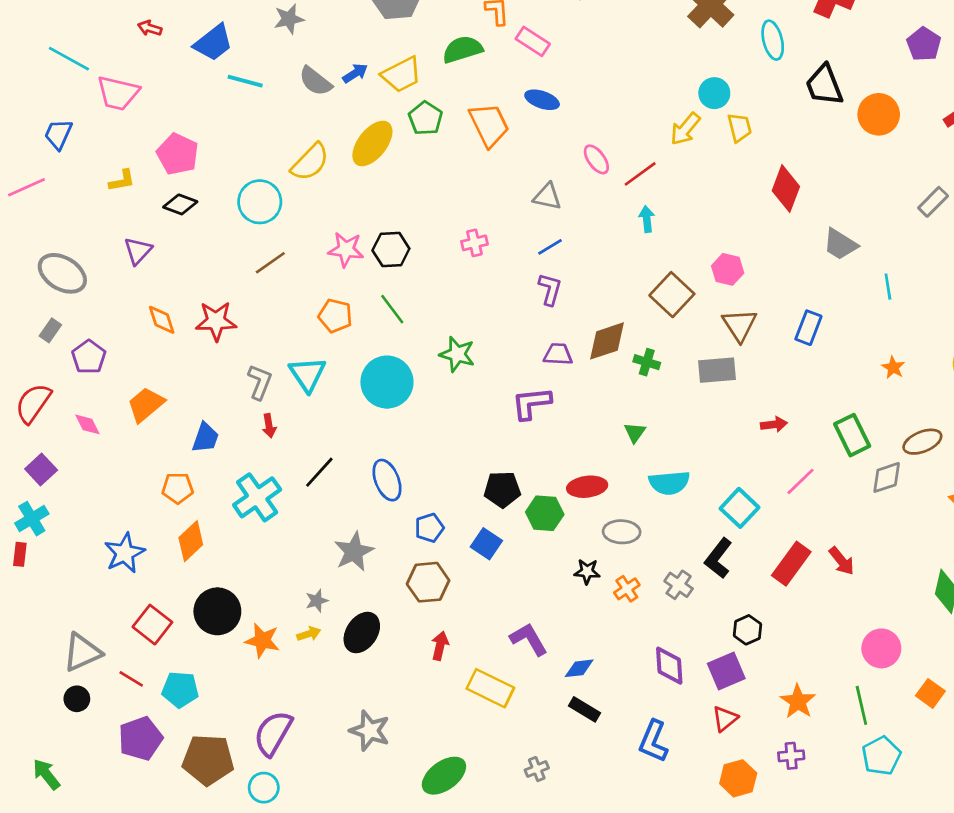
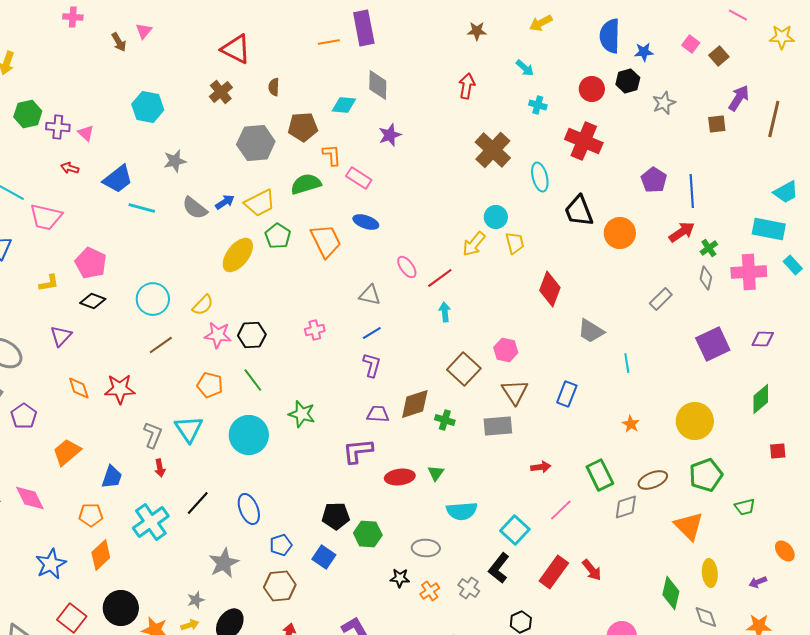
yellow semicircle: (310, 162) -> (203, 305), moved, size x0.7
pink diamond: (87, 424) -> (30, 498), moved, size x1.5
red ellipse: (587, 487) -> (400, 477), moved

